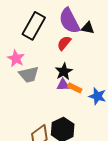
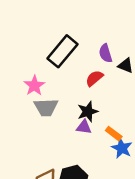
purple semicircle: (69, 21) -> (106, 53), size x0.6
orange rectangle: (75, 88) -> (114, 134), moved

